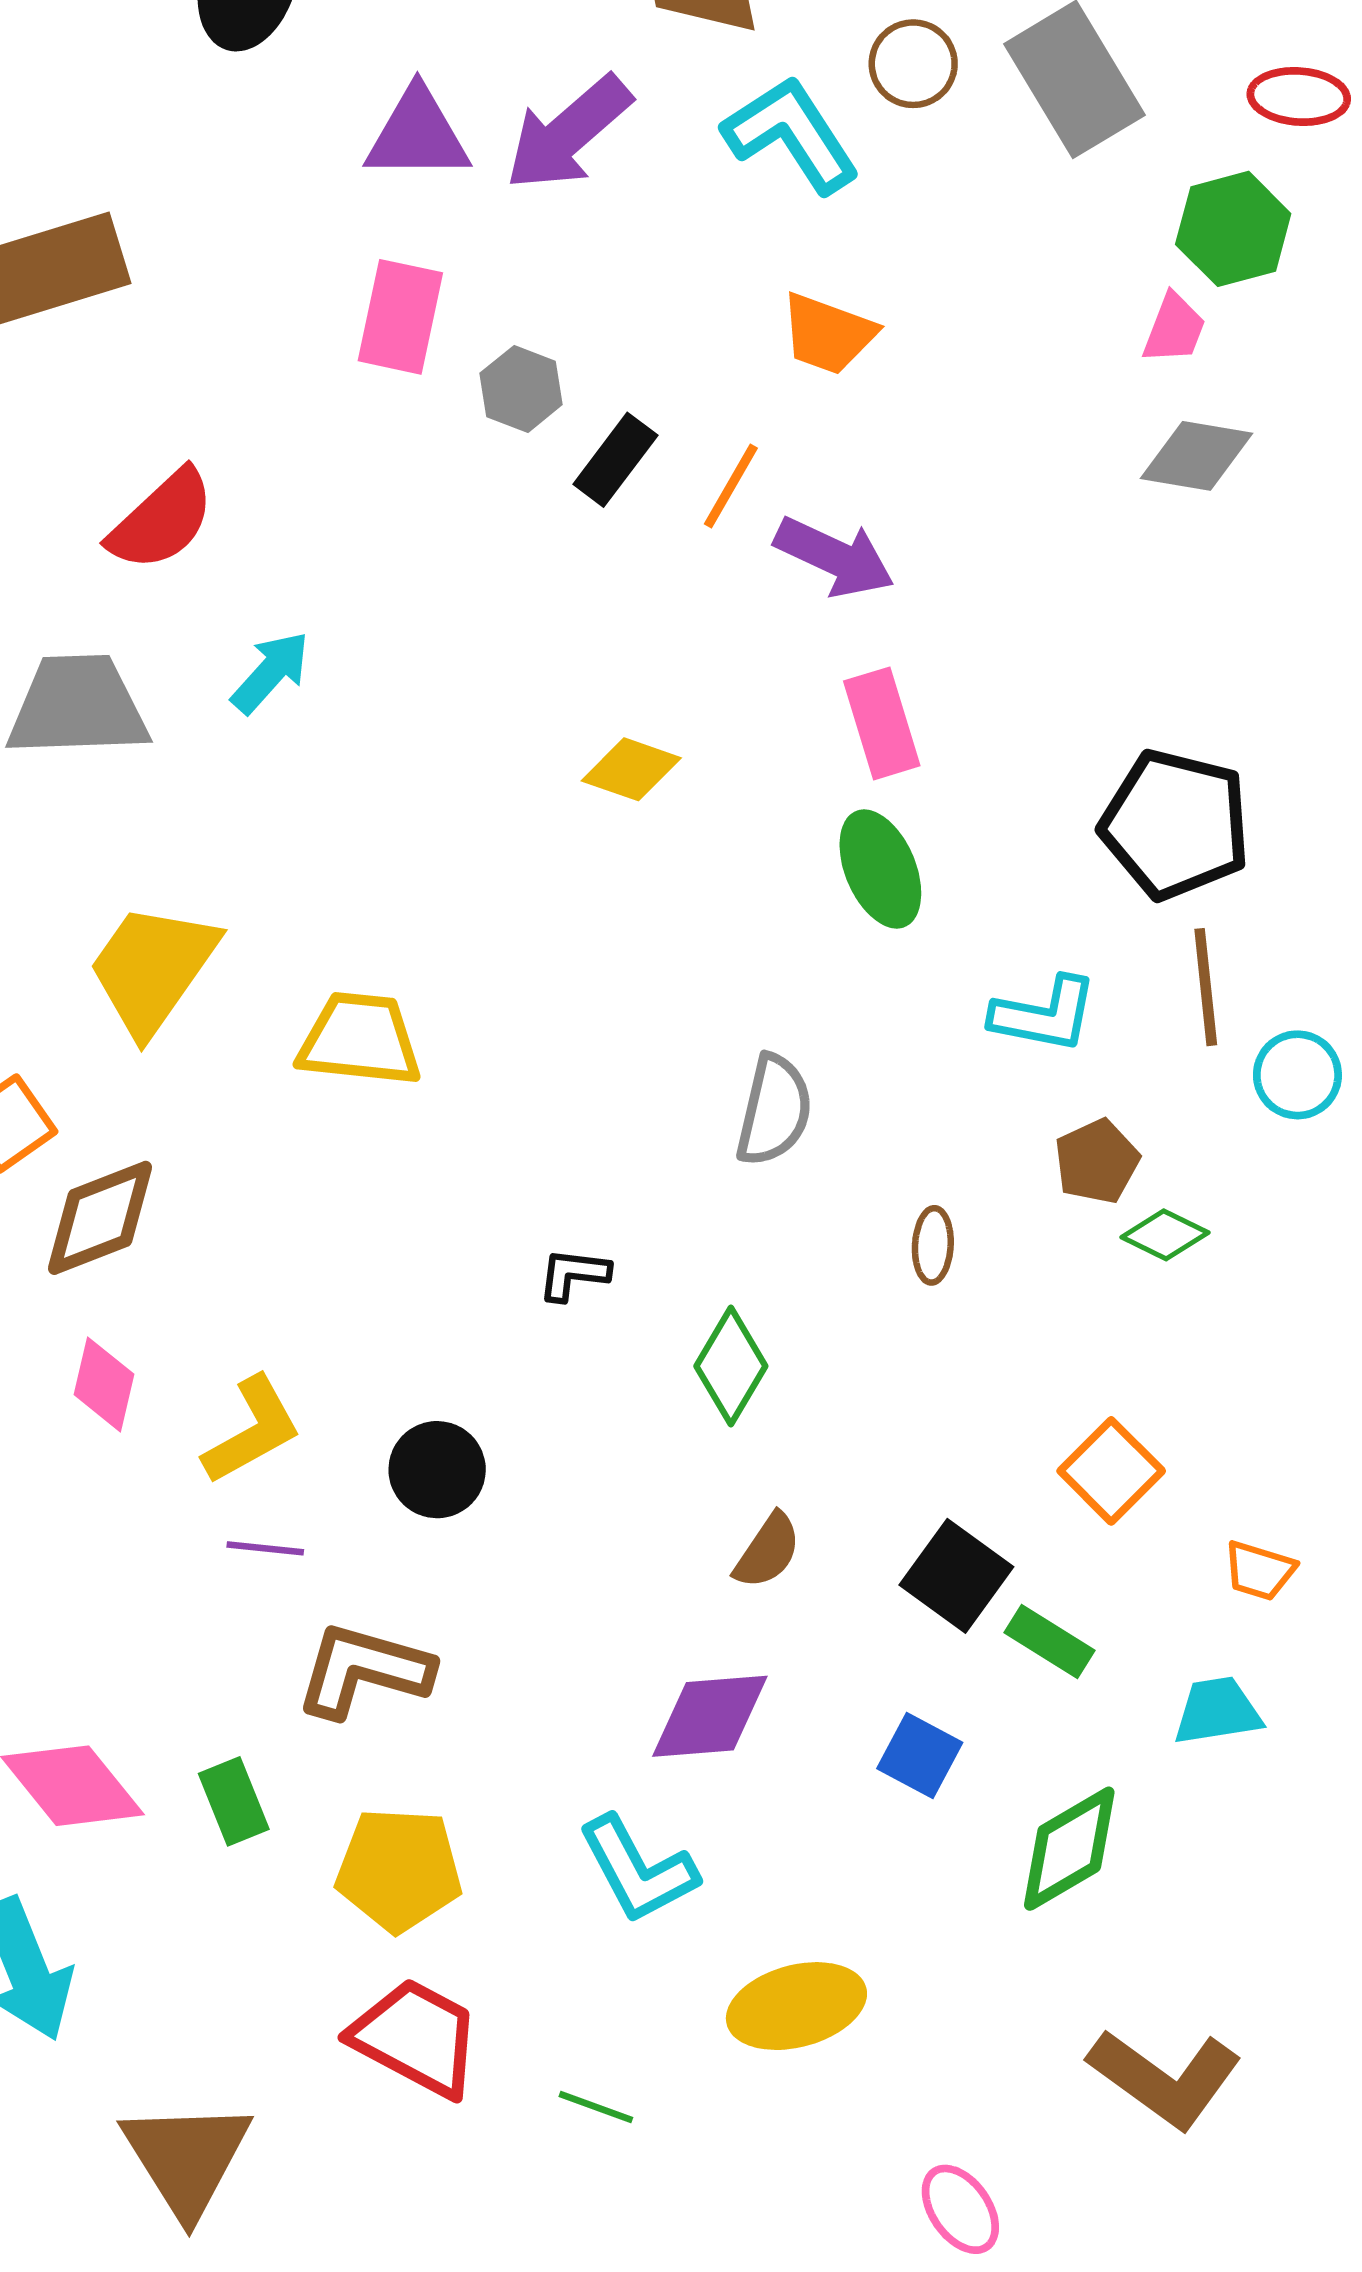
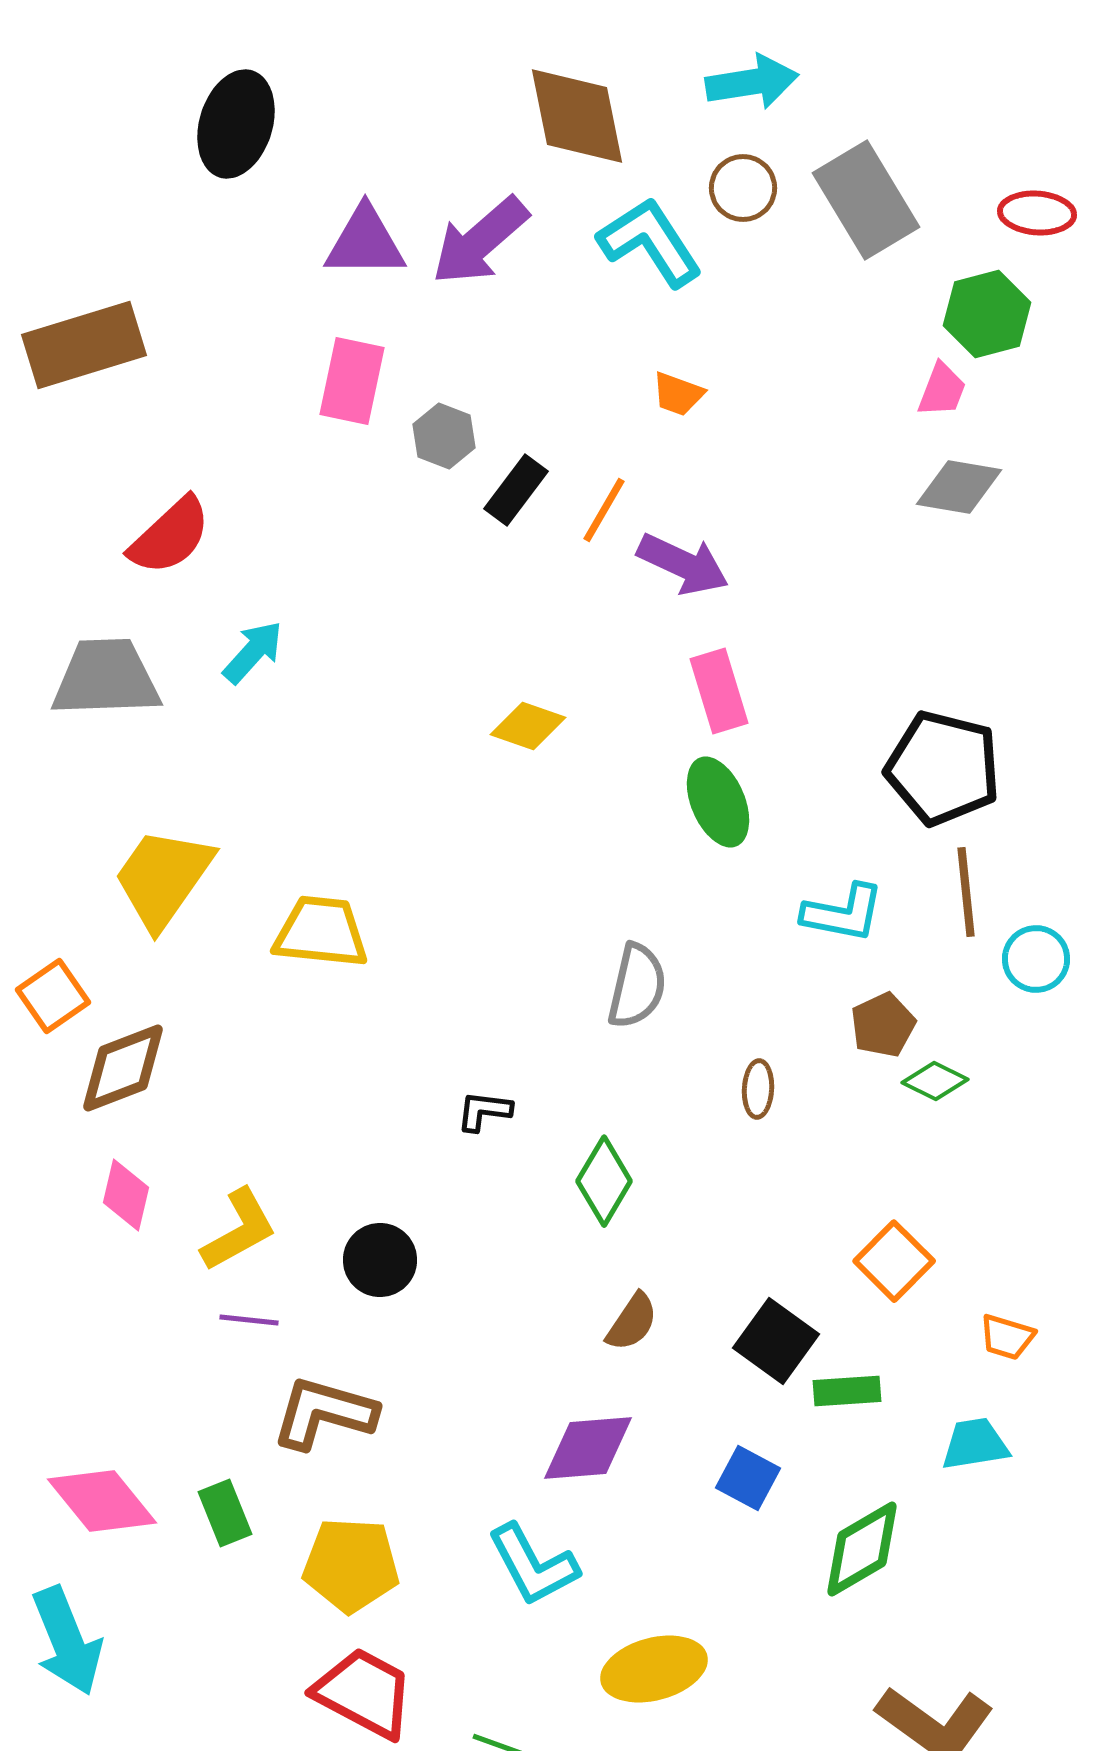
orange trapezoid: (828, 334) -> (678, 394), size x0.7
green rectangle: (1050, 1641) -> (847, 1391), turned -36

